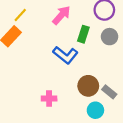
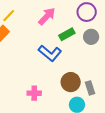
green rectangle: (83, 34) -> (67, 34), turned 42
gray rectangle: (109, 92) -> (90, 88), turned 32

